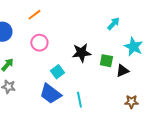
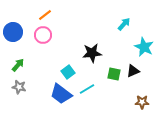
pink circle: (39, 43) -> (43, 35), moved
green square: (106, 61) -> (114, 74), moved
cyan line: (79, 100) -> (87, 89), moved, turned 70

